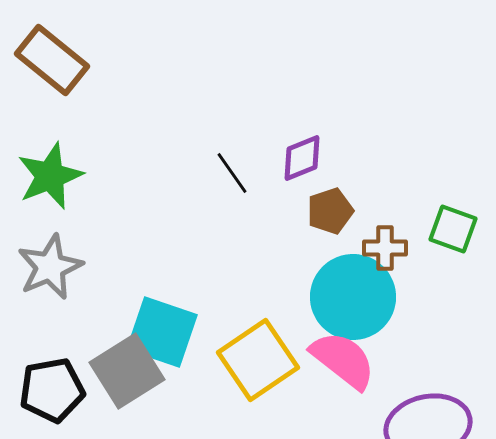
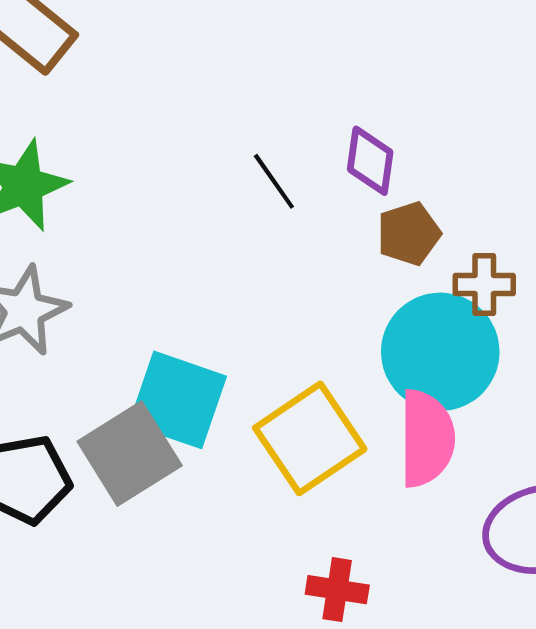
purple diamond: (302, 158) -> (370, 161), turned -60
pink semicircle: (343, 360) -> (427, 438), turned 52

